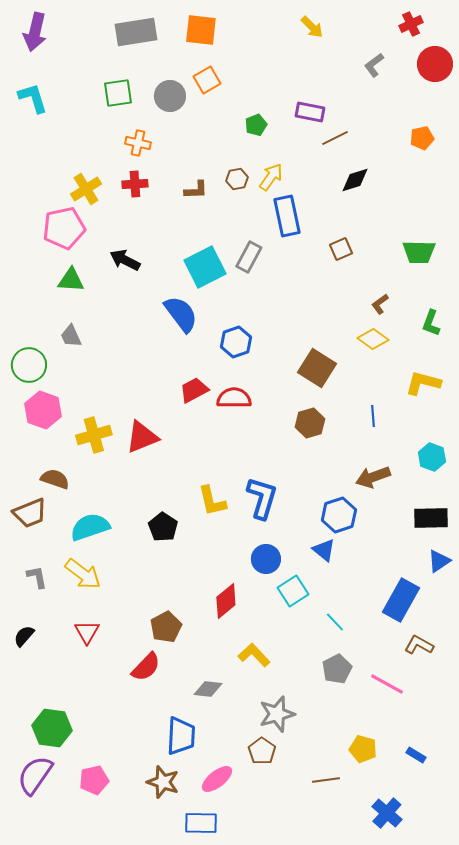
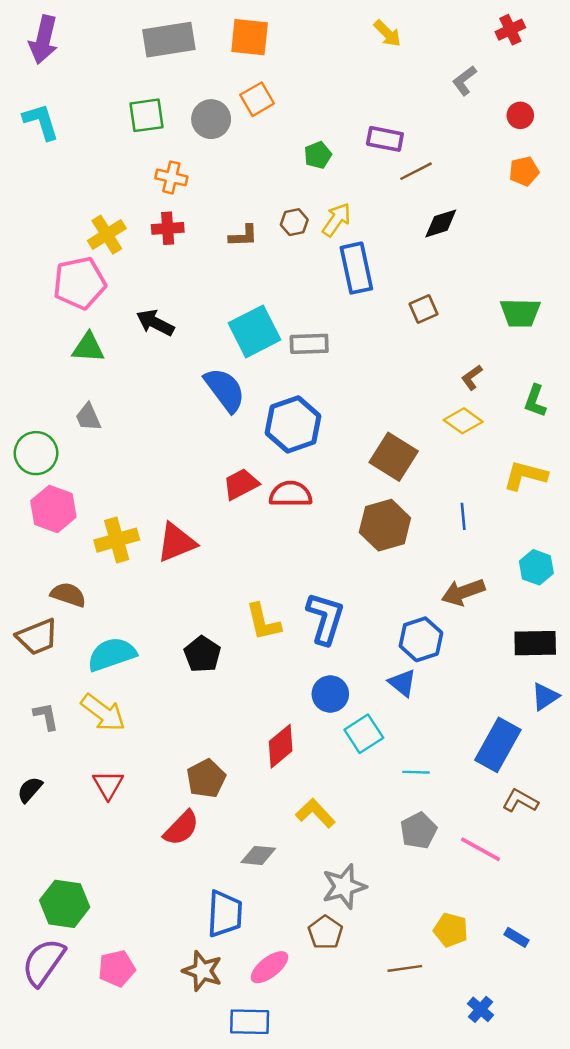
red circle: (435, 64) -> (520, 115), moved, size x0.6
gray rectangle: (249, 257) -> (309, 344), moved, turned 60
blue hexagon: (236, 342) -> (293, 425), size x1.4
brown hexagon: (310, 423) -> (385, 525), size x1.4
cyan line: (335, 622) -> (416, 772), turned -45
blue cross: (387, 813) -> (481, 1009), size x0.7

